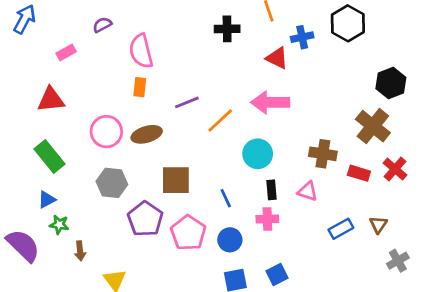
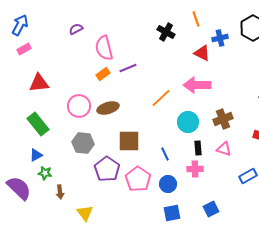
black cross: (227, 29) -> (166, 32), turned 30
pink rectangle: (66, 52) -> (24, 49), moved
orange rectangle: (140, 87) -> (103, 74), turned 48
purple line: (187, 102) -> (128, 68), moved
brown cross: (323, 154) -> (223, 119), moved, turned -30
blue square: (277, 275) -> (211, 209), moved

